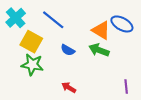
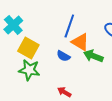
blue line: (53, 20) -> (69, 26), moved, turned 70
orange triangle: (101, 30) -> (80, 42), moved

